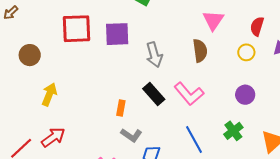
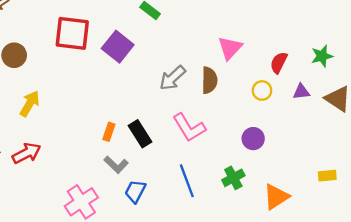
purple square: (117, 34) -> (118, 47), turned 32
gray arrow: (154, 55) -> (172, 78), moved, turned 55
black rectangle: (154, 94) -> (140, 134), moved

